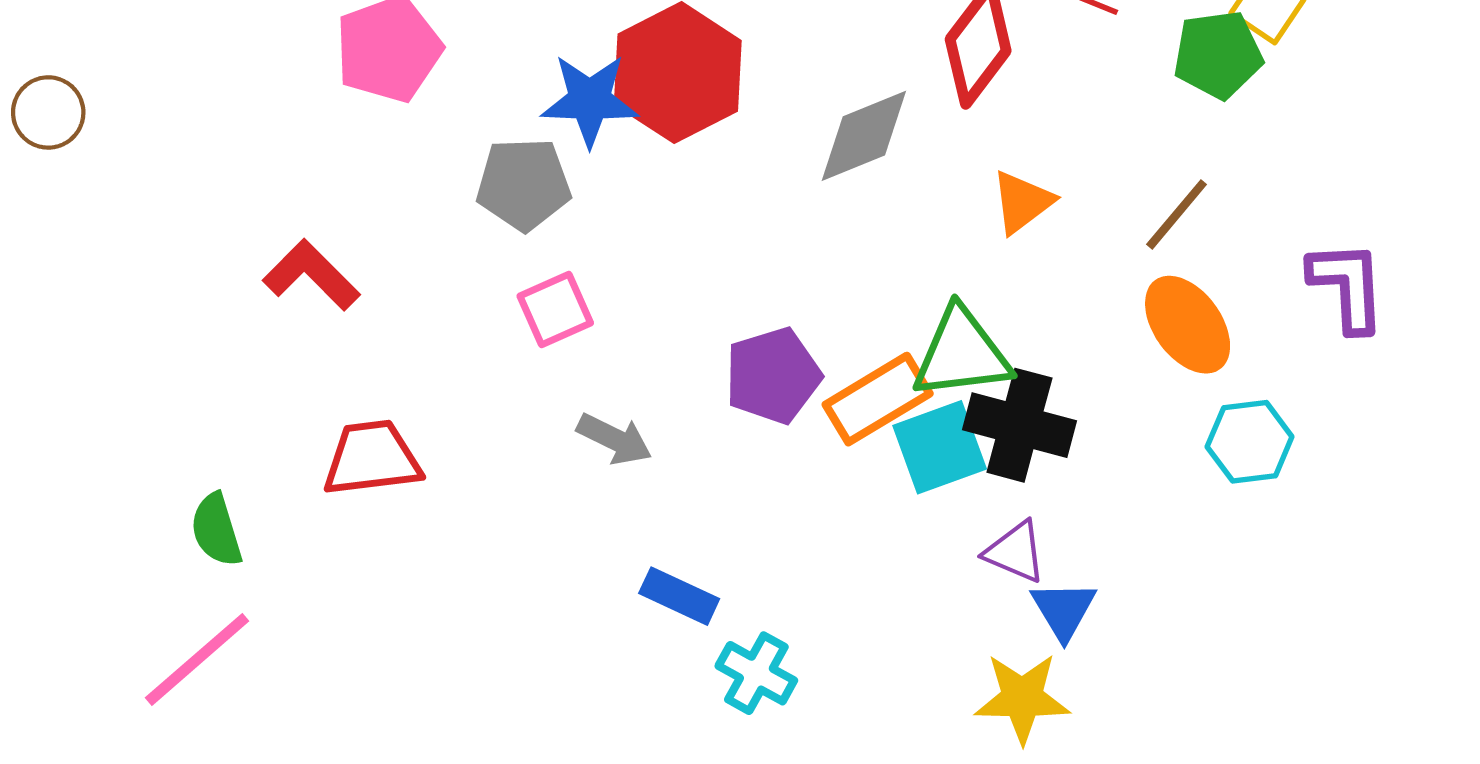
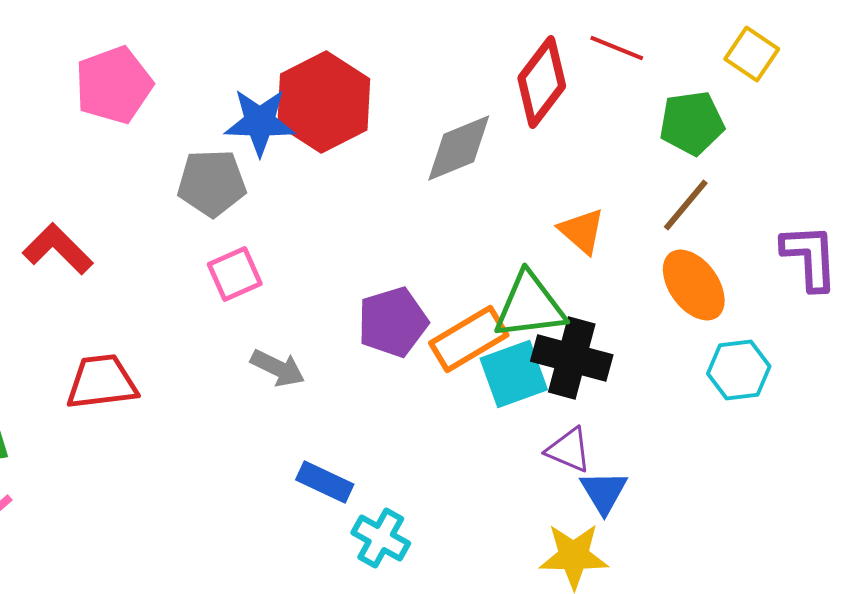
green pentagon: (1218, 55) -> (692, 123), moved
orange triangle: (1022, 202) -> (582, 231), moved, turned -42

